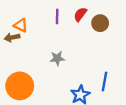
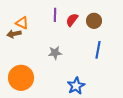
red semicircle: (80, 14) -> (72, 20), moved
blue line: (105, 81) -> (98, 50), moved

